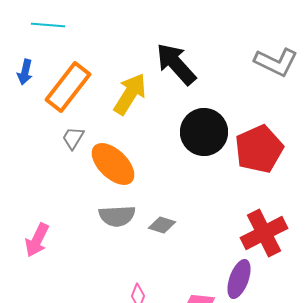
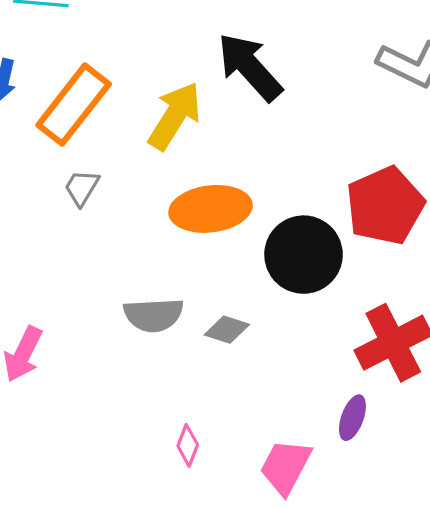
black circle: (204, 132) -> (304, 255), moved
orange ellipse: (113, 164) -> (211, 209), moved, turned -51
purple ellipse: (239, 279) -> (352, 418), size x0.7

